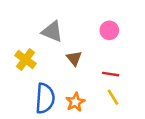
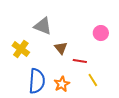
pink circle: (109, 30) -> (101, 33), moved
red line: (111, 74) -> (80, 61), moved

